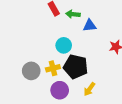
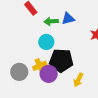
green arrow: (73, 14) -> (51, 21), moved
purple circle: (60, 90) -> (49, 74), moved

